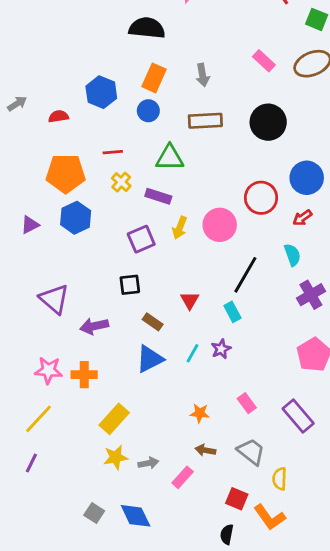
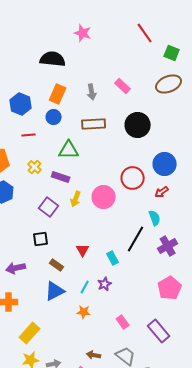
pink rectangle: (264, 61) -> (123, 86), moved
red line: (113, 152) -> (29, 135), moved
purple square: (141, 239) -> (49, 207), turned -30
black line: (245, 275) -> (136, 239), moved
orange star: (200, 413) -> (84, 312), moved

